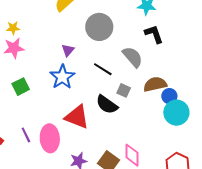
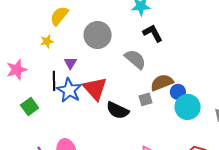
yellow star: (13, 28) -> (47, 41), moved
black line: (103, 69) -> (54, 81), moved, turned 66
gray square: (124, 90) -> (146, 99), moved, turned -32
red triangle: (77, 117) -> (95, 89), moved, turned 36

